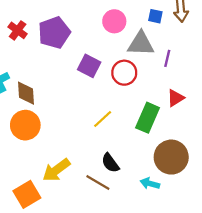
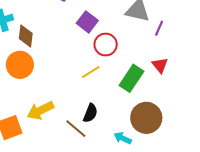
red circle: (124, 73) -> (106, 45), moved
red triangle: (175, 98) -> (160, 65), turned -48
black semicircle: (110, 163) -> (90, 113), turned -132

